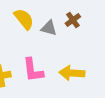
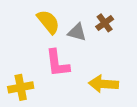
pink L-shape: (33, 70) -> (57, 63), moved

